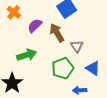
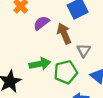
green arrow: (27, 55) -> (40, 64), moved

